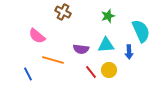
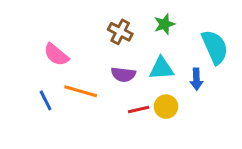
brown cross: (63, 12) -> (120, 32), moved
red line: (91, 72) -> (139, 110), turned -64
blue line: (28, 74) -> (46, 100), moved

